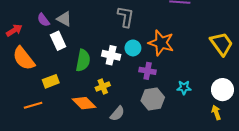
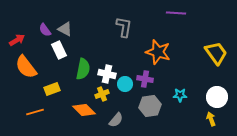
cyan circle: (133, 48) -> (125, 84), moved
white cross: (111, 55) -> (107, 74), moved

